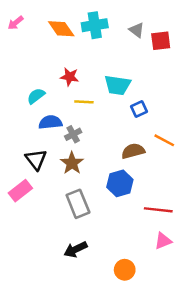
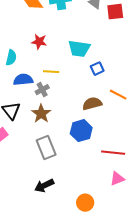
cyan semicircle: (36, 96) -> (11, 58), turned 140
yellow line: (84, 102) -> (51, 72), moved

